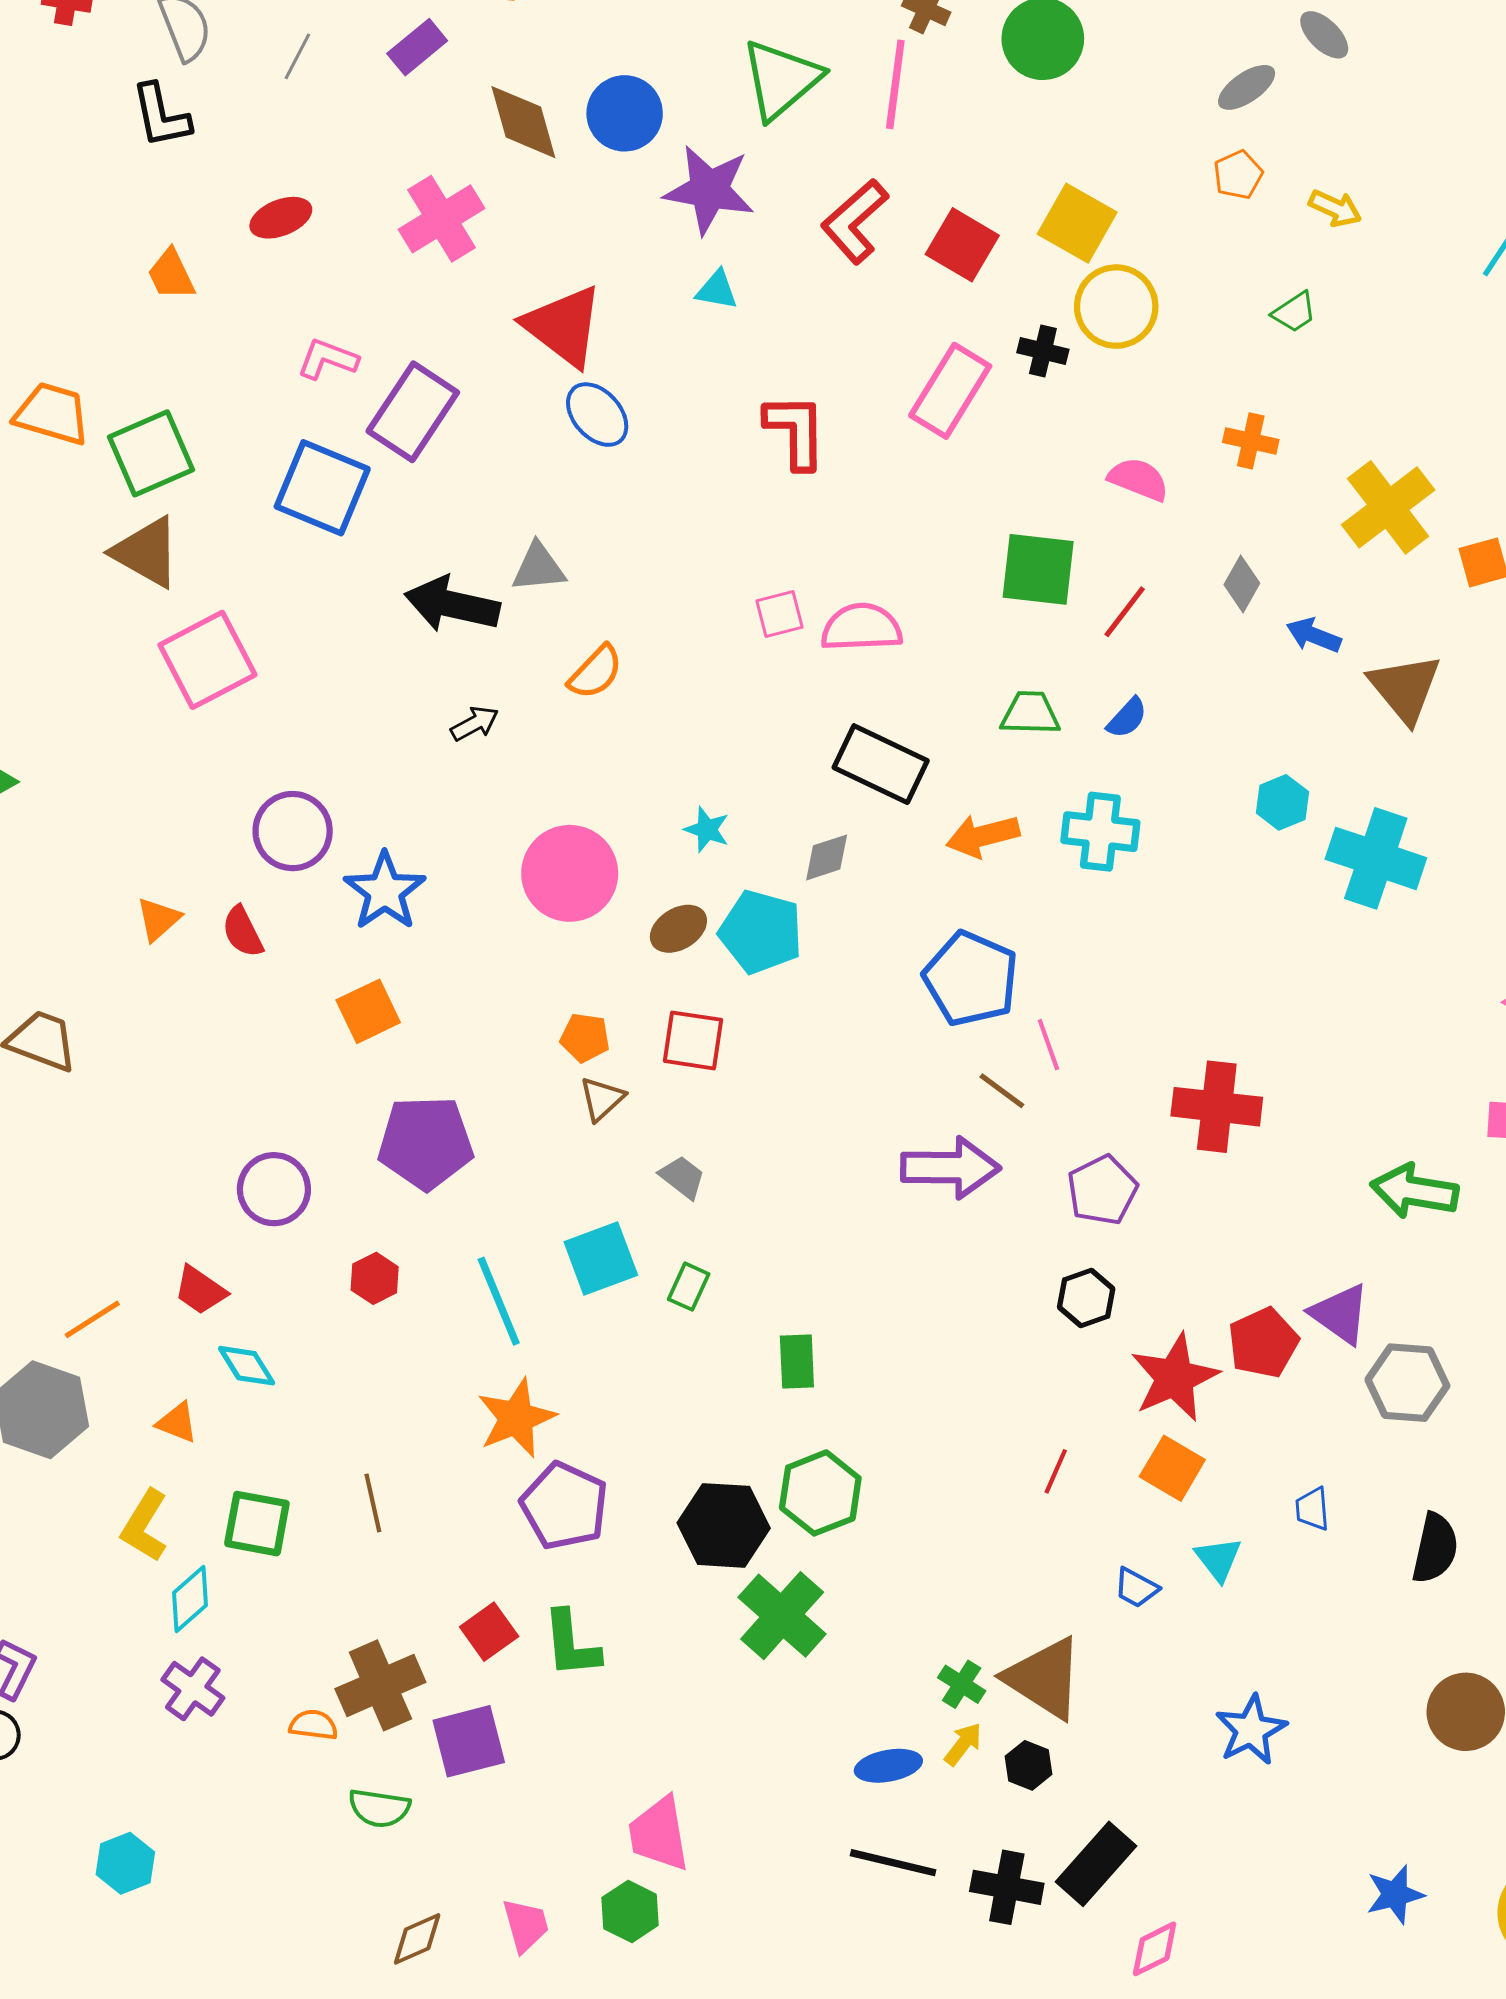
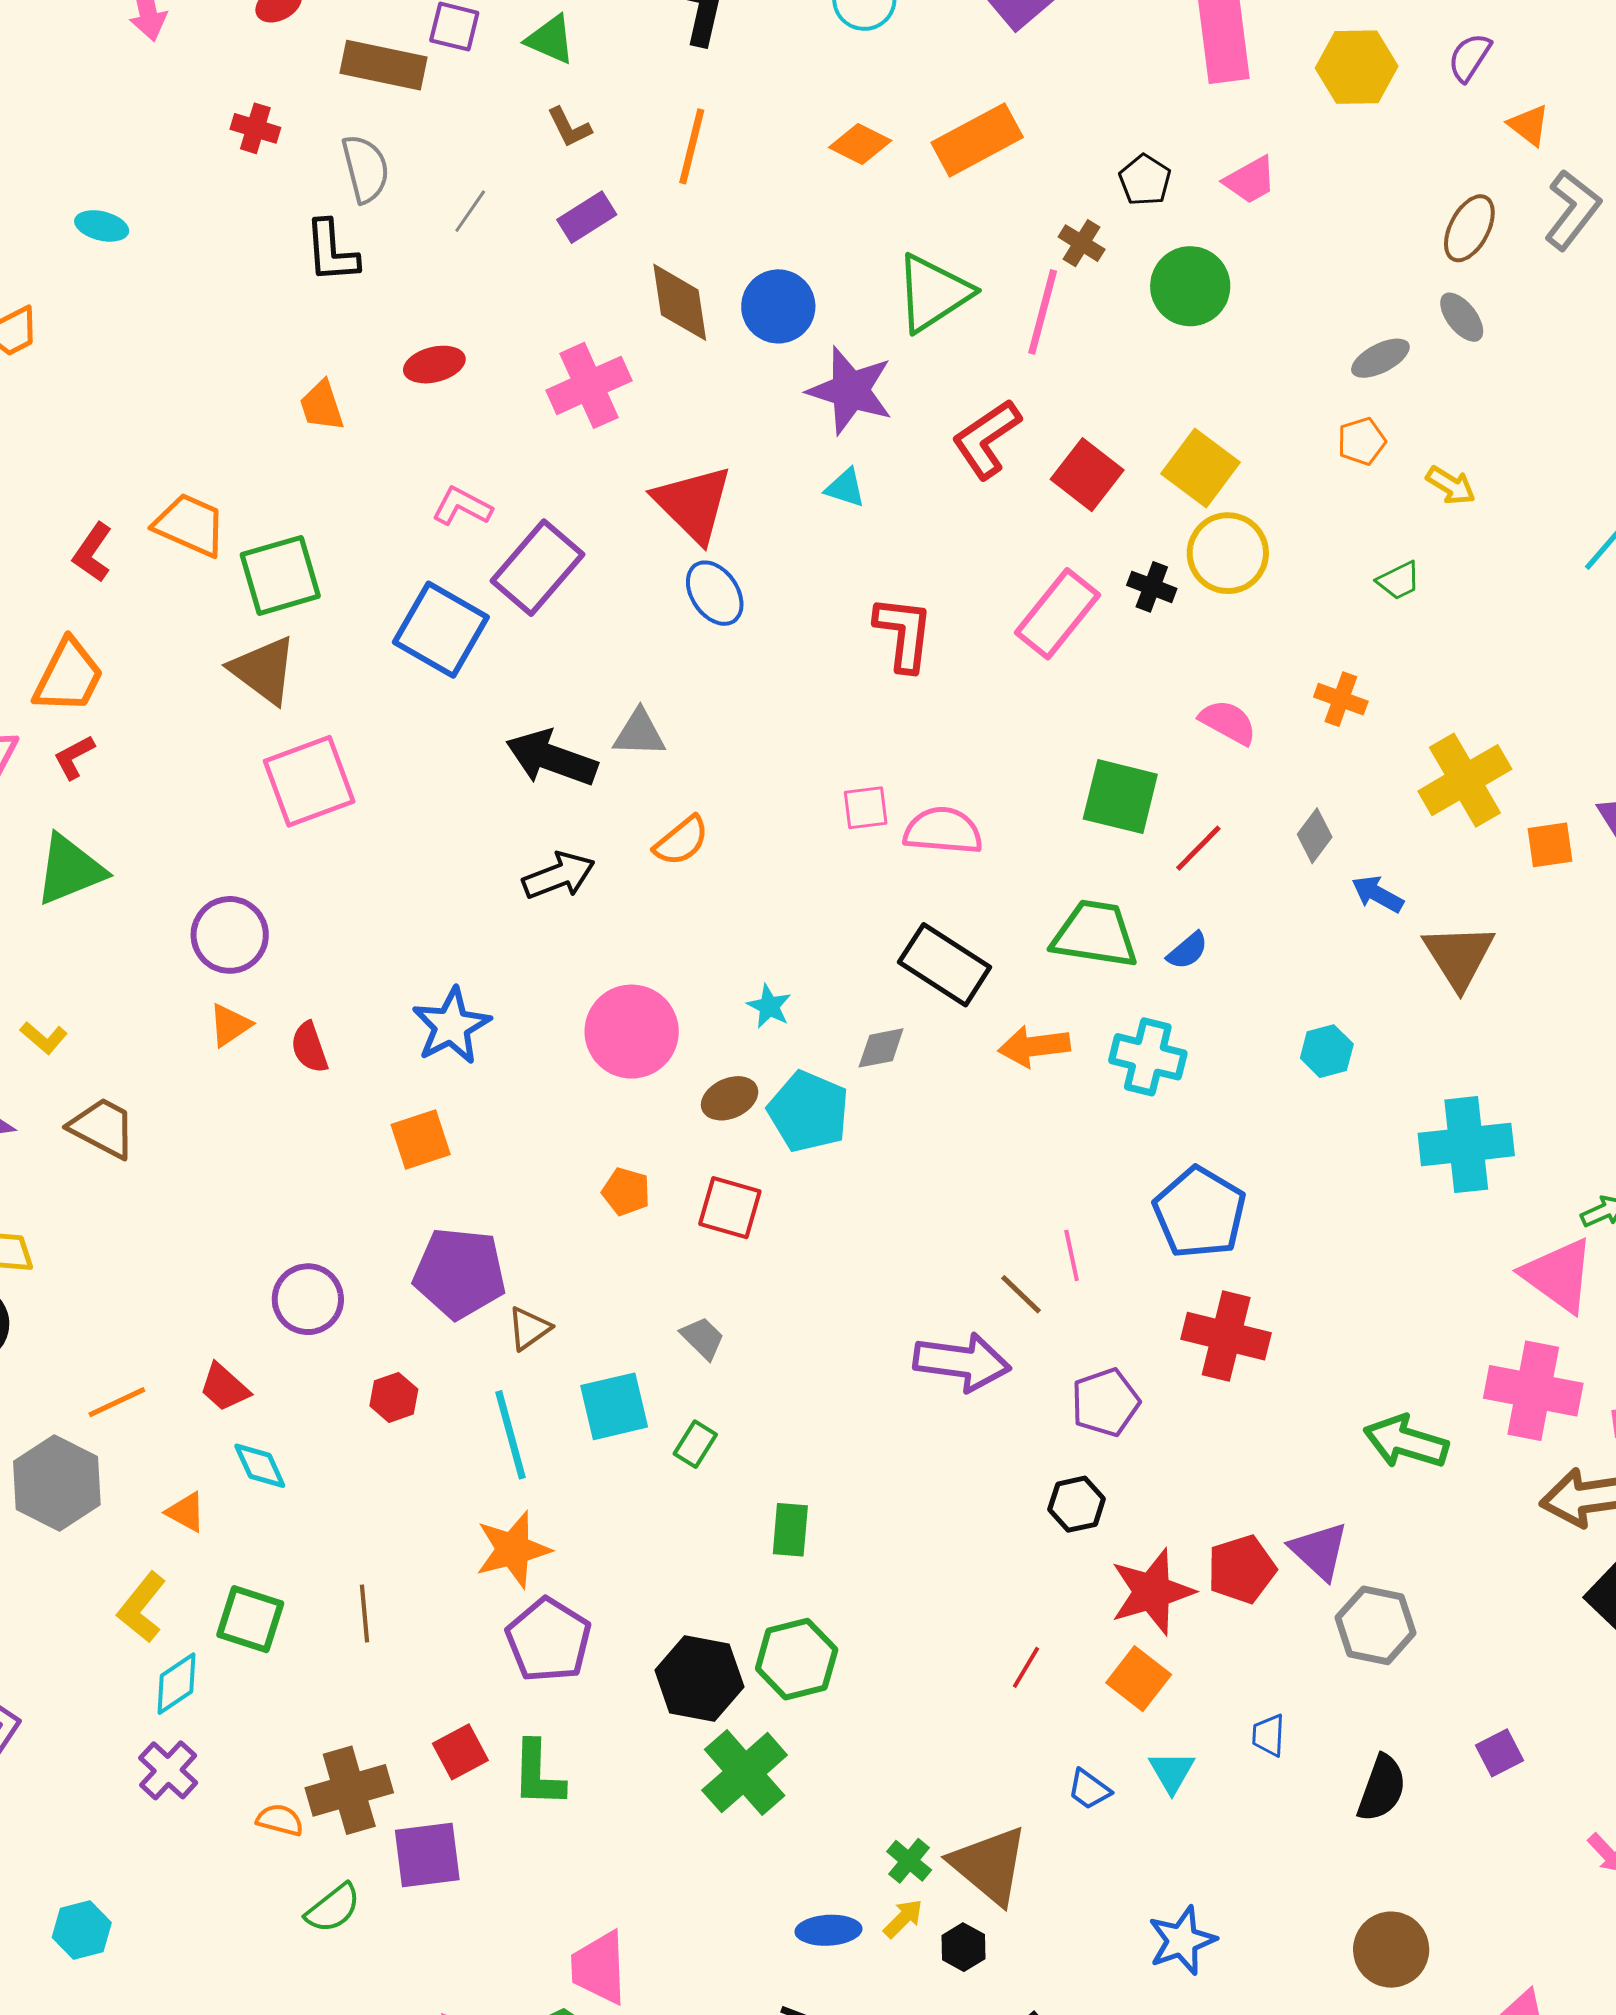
green trapezoid: (1030, 713) -> (1095, 934), size x1.5
black arrow: (475, 724) -> (559, 876), size x1.5
purple circle: (293, 831) -> (230, 935), moved
cyan cross: (1376, 858) -> (1466, 1145), moved, turned -32
blue pentagon: (971, 979) -> (1200, 1213), moved
brown triangle: (602, 1099) -> (529, 1328), moved
green semicircle: (379, 1808) -> (333, 1908), turned -54

